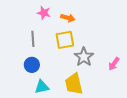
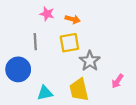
pink arrow: (114, 64) -> (117, 81), moved
blue circle: (32, 65) -> (18, 69), moved, size x1.5

